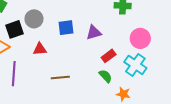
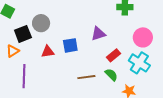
blue square: (66, 28) -> (70, 45), moved
brown line: (60, 77) -> (86, 77), moved

